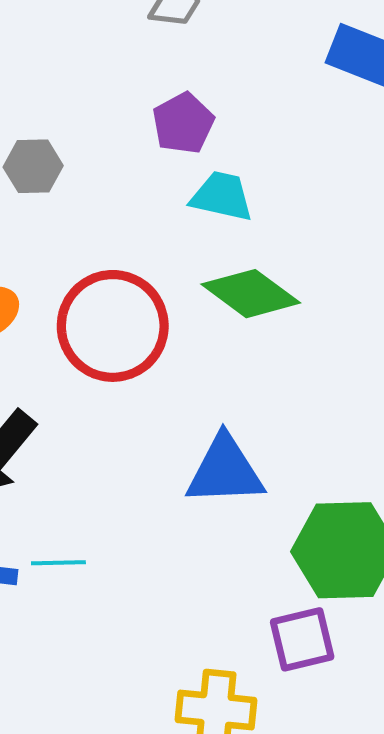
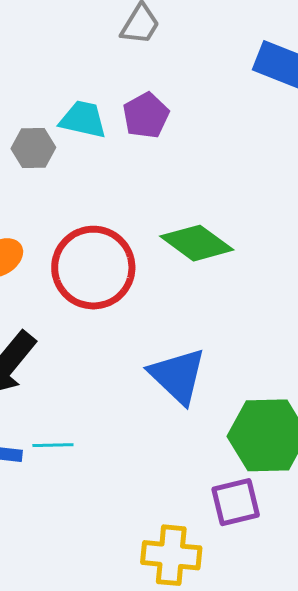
cyan trapezoid: (222, 196) -> (83, 119), moved
blue triangle: (225, 471) -> (178, 376), turned 46

